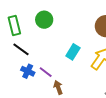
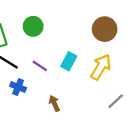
purple line: (46, 72) -> (40, 66), moved

